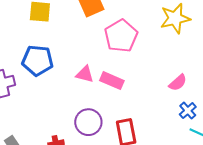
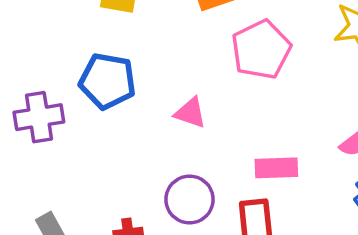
pink rectangle: (112, 81) -> (276, 168), moved, turned -30

